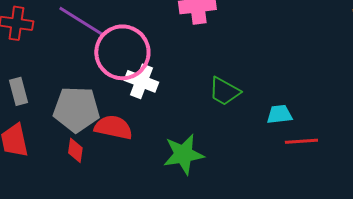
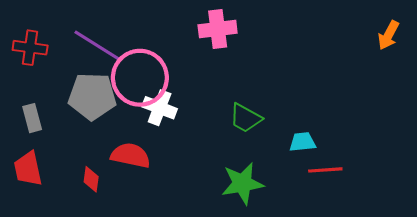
gray pentagon: (76, 109) -> (92, 96), moved
green star: (183, 154) -> (242, 183), moved

